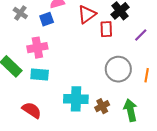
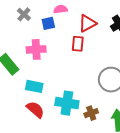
red rectangle: (106, 29) -> (78, 44), moved
cyan rectangle: (40, 74) -> (34, 86), moved
red semicircle: (32, 110) -> (35, 110), moved

